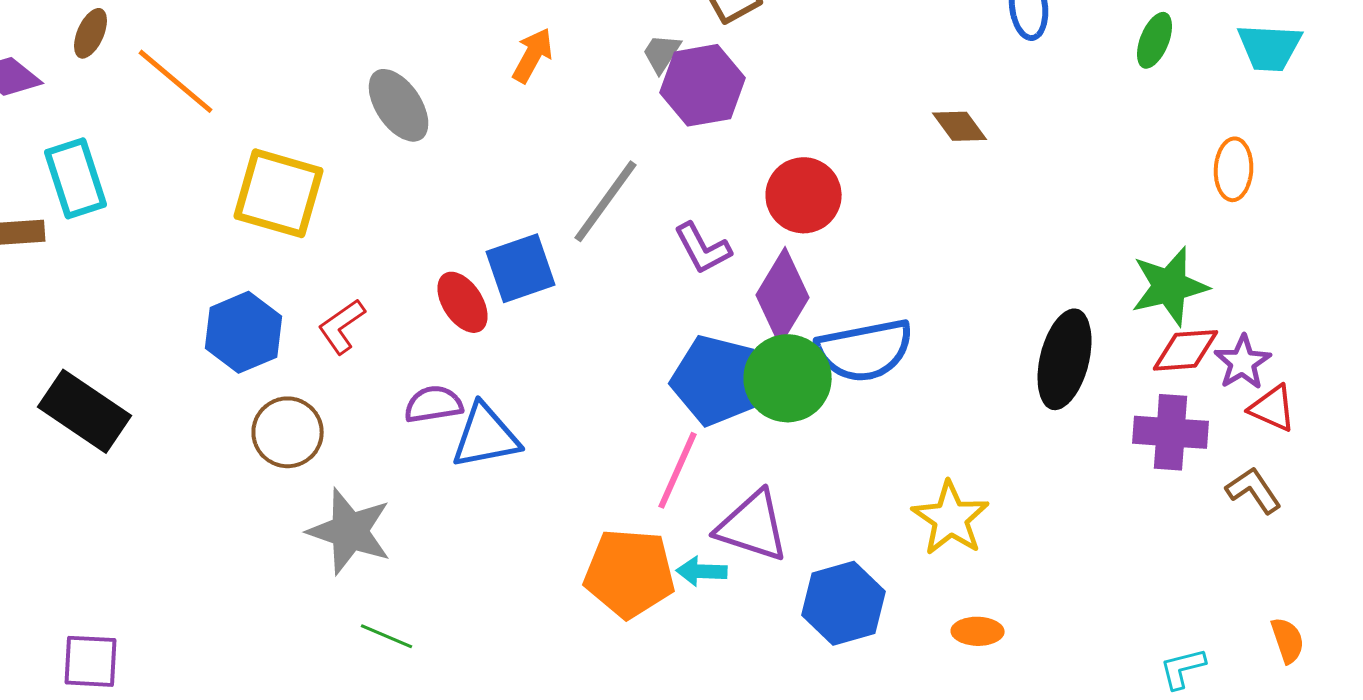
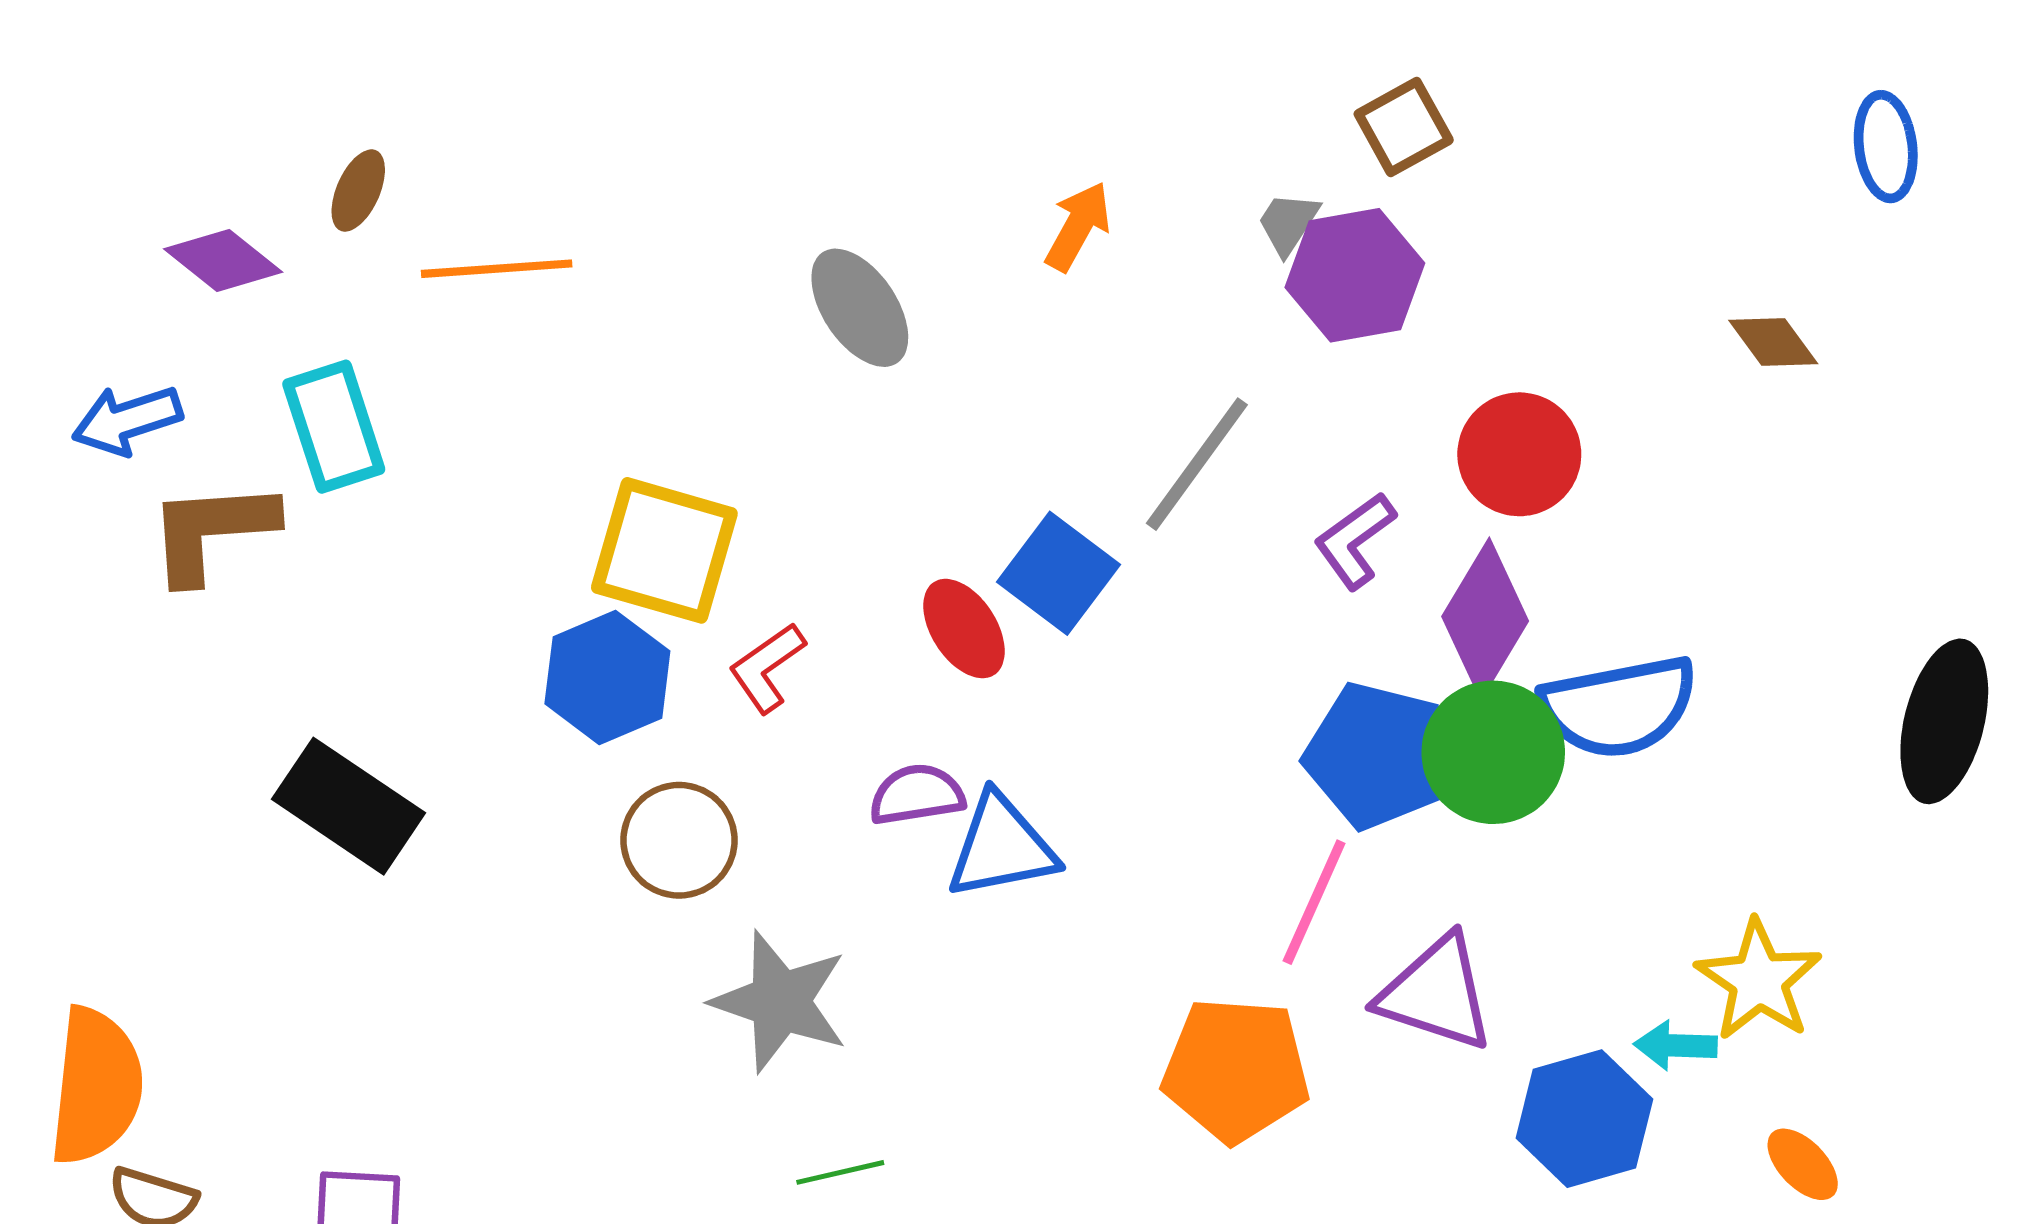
orange line: (176, 81) -> (497, 269), turned -44
yellow square: (279, 193) -> (664, 550), moved
purple L-shape: (703, 248) -> (1355, 541), turned 82
blue square: (521, 268) -> (1058, 573), turned -34
cyan arrow: (702, 571) -> (1676, 1045), moved
orange ellipse: (978, 631) -> (1803, 1164), turned 45
green line: (387, 636) -> (840, 1172), turned -36

